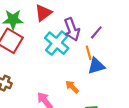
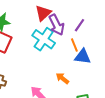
red triangle: (43, 13) -> (43, 13), moved
blue triangle: (96, 66) -> (83, 56), turned 30

